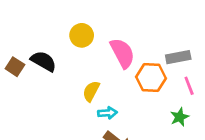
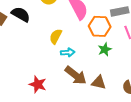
green star: (180, 117) -> (105, 49), moved

